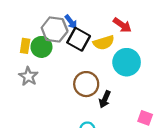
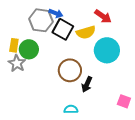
blue arrow: (71, 22) -> (56, 13), turned -32
yellow rectangle: (25, 46) -> (14, 45), moved
green circle: (41, 47) -> (29, 49), moved

